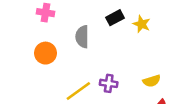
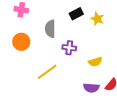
yellow semicircle: (152, 81) -> (95, 62), moved
purple cross: (109, 83) -> (69, 48), moved

